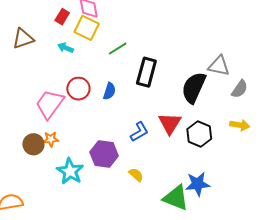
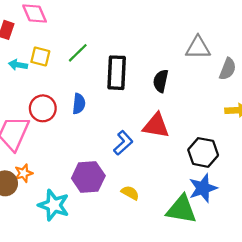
yellow square: (87, 28) -> (40, 57), moved, size x0.7
black semicircle: (194, 88) -> (161, 81), moved, size x0.6
red triangle: (170, 123) -> (156, 126), turned -40
black hexagon: (199, 134) -> (203, 152), moved

